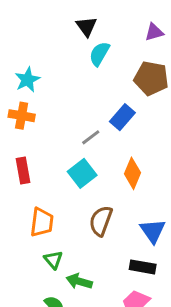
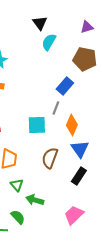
gray line: (91, 137) -> (56, 108), moved, turned -32
cyan square: (82, 173) -> (37, 125), turned 36
blue triangle: (153, 231) -> (80, 149), moved
black rectangle: (143, 267) -> (79, 176), moved, turned -66

